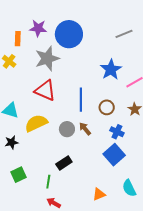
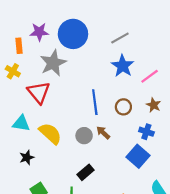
gray line: (124, 34) -> (120, 38), moved
red triangle: (45, 90) -> (39, 92), moved, turned 35
yellow semicircle: (36, 123) -> (50, 134), turned 75
blue cross: (117, 132) -> (146, 132), moved

